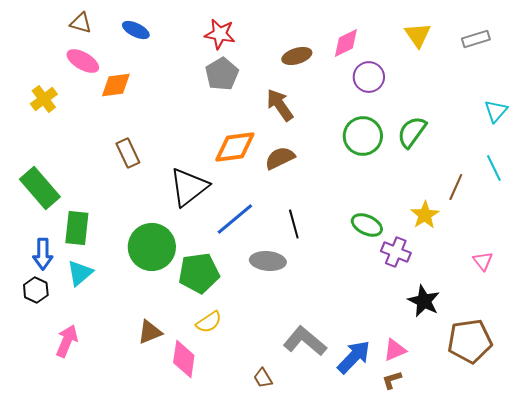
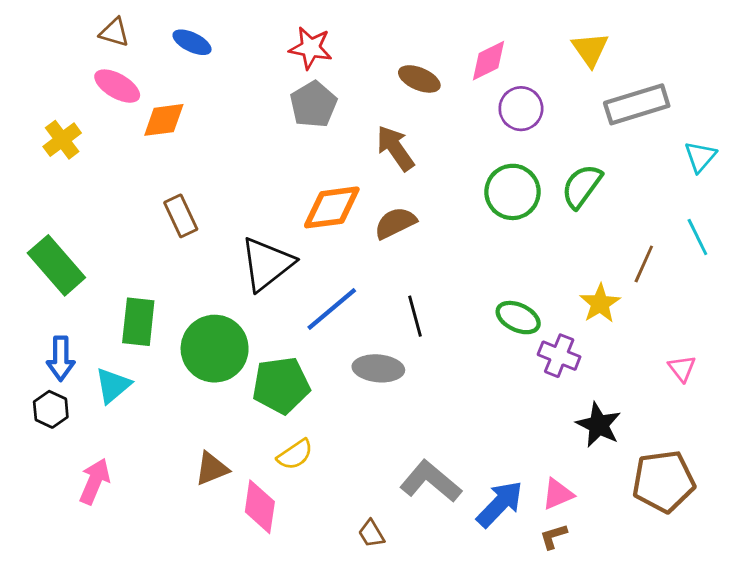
gray rectangle: (476, 39) -> (637, 104), moved, size x1.6
brown ellipse: (297, 56) -> (419, 79), turned 40
green rectangle: (77, 228) -> (138, 322), moved

